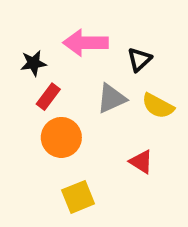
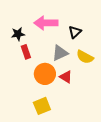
red rectangle: (48, 97) -> (26, 52), turned -56
orange circle: (61, 137) -> (45, 74), moved
red triangle: (141, 162) -> (66, 77), moved

